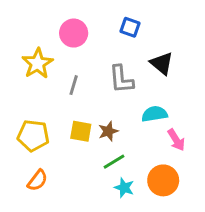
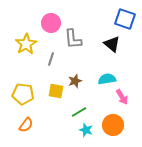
blue square: (130, 27) -> (125, 19), moved, size x1.5
gray L-shape: (121, 79) -> (73, 39), moved
brown star: (108, 131) -> (75, 81), moved

